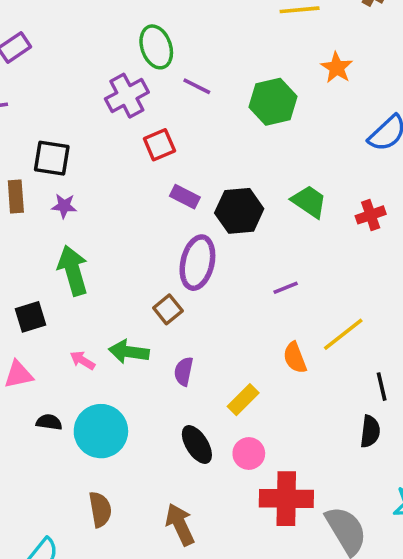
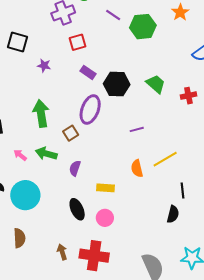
purple line: (197, 86) -> (113, 15), moved
purple star: (64, 206) -> (44, 66), moved
green arrow: (73, 270) -> (41, 113), moved
yellow rectangle: (243, 400) -> (106, 188), turned 42
red cross: (286, 499) -> (94, 256), moved
brown arrow: (180, 524) -> (62, 252), size x0.7

